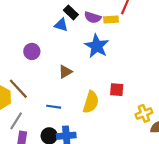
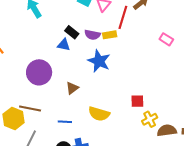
purple circle: (32, 51) -> (39, 72), size x1.6
brown line: (18, 89) -> (30, 108), turned -30
red square: (117, 90) -> (137, 101), moved
yellow semicircle: (91, 102) -> (99, 114), turned 95

